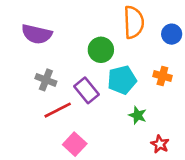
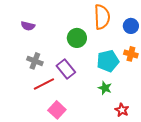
purple semicircle: (37, 34) -> (28, 26), size x0.6
orange cross: (162, 76) -> (131, 54), moved
cyan pentagon: (122, 80) -> (108, 61), moved

